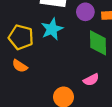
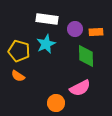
pink semicircle: (91, 80) -> (80, 88), size x1.5

